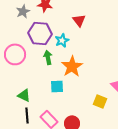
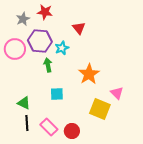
pink circle: (15, 54) -> (15, 49), moved
orange star: (72, 66) -> (89, 74), moved
yellow square: (100, 101) -> (100, 109), size x1.5

